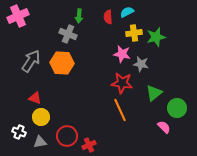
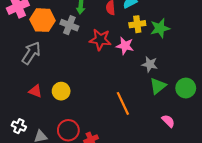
orange hexagon: (62, 63) -> (43, 20), moved
gray star: (141, 64) -> (150, 64), moved
red star: (122, 83) -> (100, 40), moved
green circle: (177, 108) -> (186, 88), moved
yellow circle: (41, 117) -> (61, 91), moved

